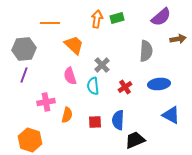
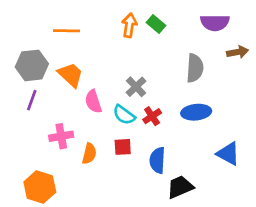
purple semicircle: (161, 17) -> (215, 23), turned 40
green rectangle: (117, 18) -> (156, 24), turned 56
orange trapezoid: (74, 45) -> (71, 75), moved
blue ellipse: (159, 84) -> (196, 112), moved
cyan semicircle: (93, 86) -> (124, 115), turned -48
red cross: (125, 87) -> (152, 116), moved
red square: (95, 122) -> (123, 147), moved

